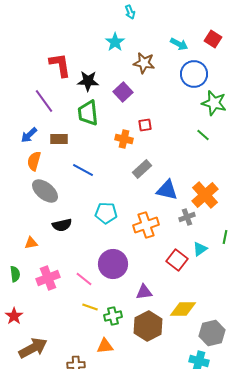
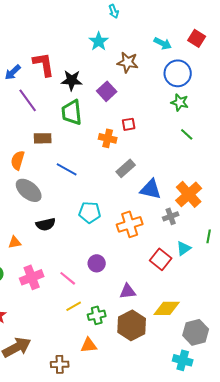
green star: (214, 103) -> (180, 102), moved, size x0.7
blue arrow: (29, 135) -> (13, 72), moved
purple circle: (113, 264) -> (97, 263), size x0.6
yellow line: (90, 307) -> (74, 306), turned -49

